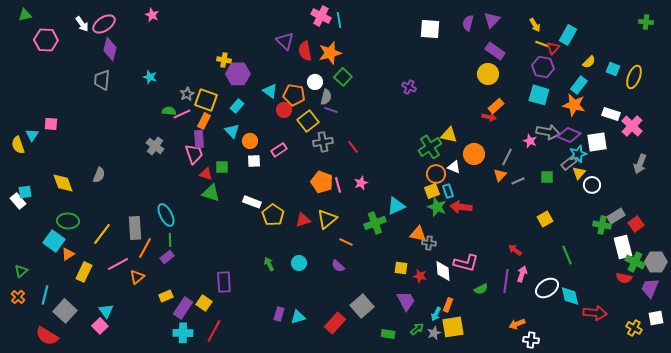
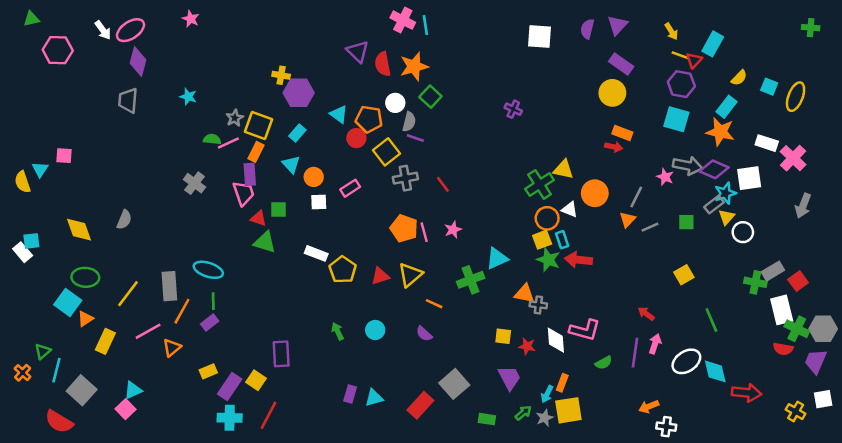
orange rectangle: (496, 106) -> (622, 133), turned 63
cyan ellipse: (166, 215) -> (208, 270), turned -45
green triangle: (21, 271) -> (43, 351), moved
cyan triangle: (106, 311) -> (133, 390), turned 42

